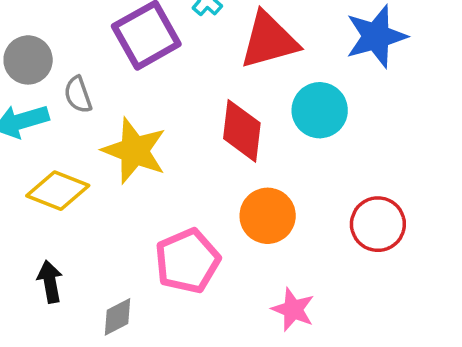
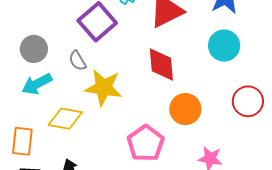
gray semicircle: (78, 95) -> (78, 61), moved
cyan circle: (320, 110) -> (224, 46), moved

